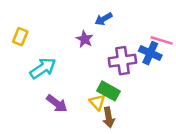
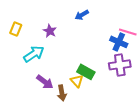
purple star: (85, 39) -> (50, 31), moved
purple cross: (122, 61) -> (120, 65), moved
brown arrow: (109, 117) -> (62, 93), moved

